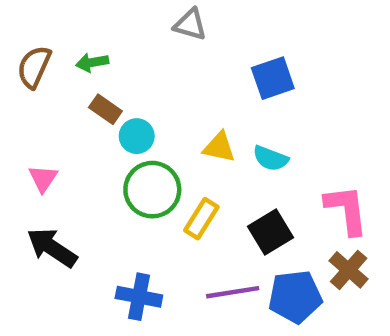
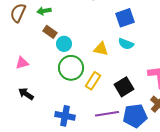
cyan semicircle: (271, 158) -> (126, 44), moved
pink triangle: (43, 178) -> (22, 63), turned 40
black arrow: (52, 248) -> (26, 94), size x0.7

